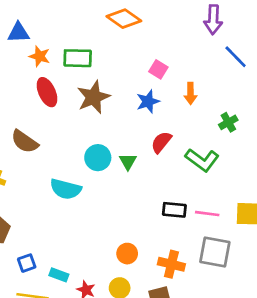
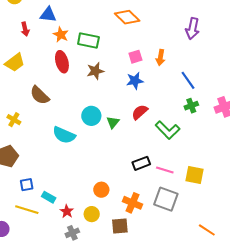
blue line: (236, 57) -> (188, 80), moved
pink square: (158, 69) -> (135, 57), moved, turned 32
orange arrow: (190, 93) -> (160, 57), moved
brown star: (93, 97) -> (95, 71), size x0.7
black rectangle: (174, 210) -> (141, 163), turned -36

